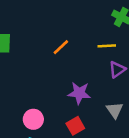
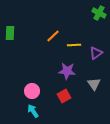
yellow line: (107, 46) -> (74, 45), moved

